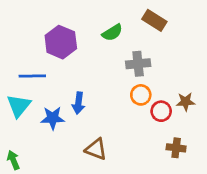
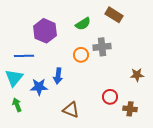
orange circle: (141, 95) -> (81, 55), moved
red circle: (161, 111) -> (110, 97), moved
green arrow: (13, 160) -> (17, 105), moved

